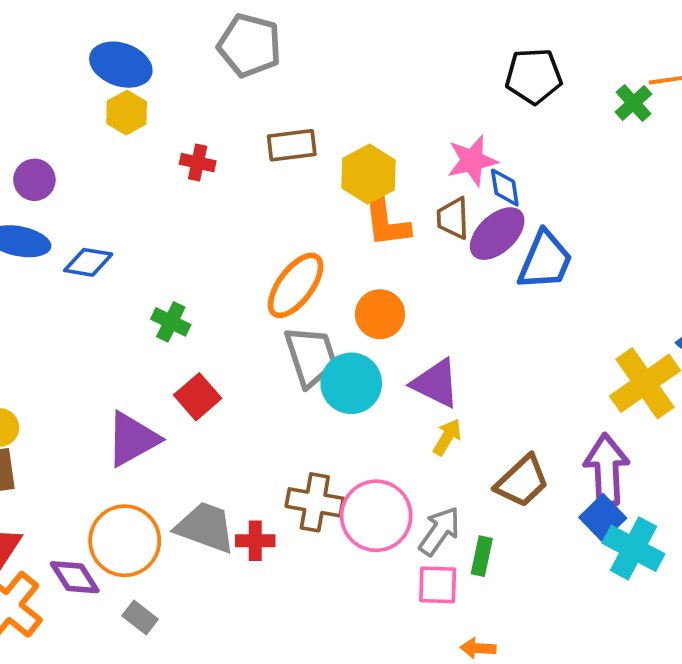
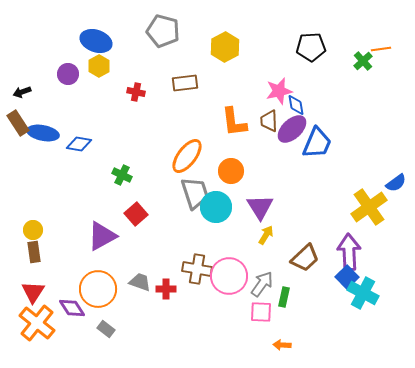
yellow hexagon: (369, 174) -> (225, 47), moved
purple circle: (34, 180) -> (68, 74), moved
purple triangle: (436, 383) -> (260, 207), turned 32
gray trapezoid: (205, 527) -> (140, 282), size x0.7

